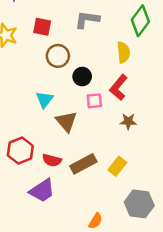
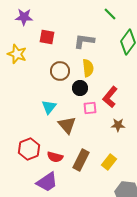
red square: (42, 27) -> (47, 37), moved
yellow semicircle: (123, 52) -> (88, 68), moved
brown rectangle: (83, 164) -> (81, 160), turned -35

